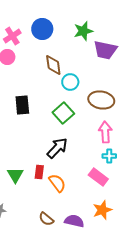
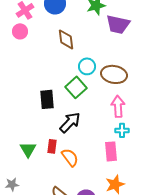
cyan circle: (70, 82) -> (87, 66), moved
black rectangle: (22, 105) -> (47, 99), moved
pink rectangle: (98, 177) -> (111, 151), turned 48

